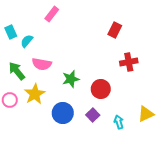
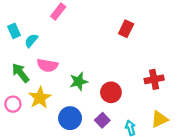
red cross: (129, 62) -> (154, 79), moved

